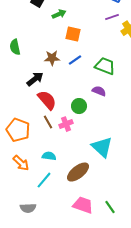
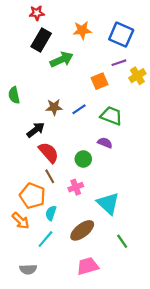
green arrow: (59, 14) -> (62, 59), size x1.5
orange square: (73, 34) -> (100, 81), moved, turned -35
pink cross: (66, 124) -> (76, 187), moved
orange pentagon: (18, 130) -> (32, 196), moved
cyan semicircle: (49, 156) -> (51, 213), turned -80
pink trapezoid: (83, 205) -> (88, 266), turned -35
green line: (110, 207) -> (122, 241), moved

